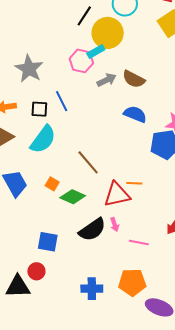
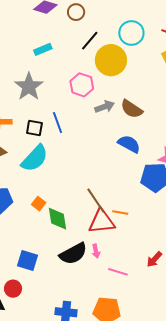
cyan rectangle: (96, 51) -> (43, 49), moved
brown line: (88, 162) -> (96, 200), moved
green diamond: (73, 197) -> (57, 219), turned 50

